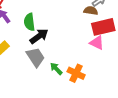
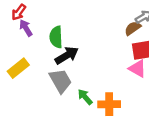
brown semicircle: (91, 11) -> (133, 28), turned -48
orange cross: (76, 73) -> (109, 104), turned -30

